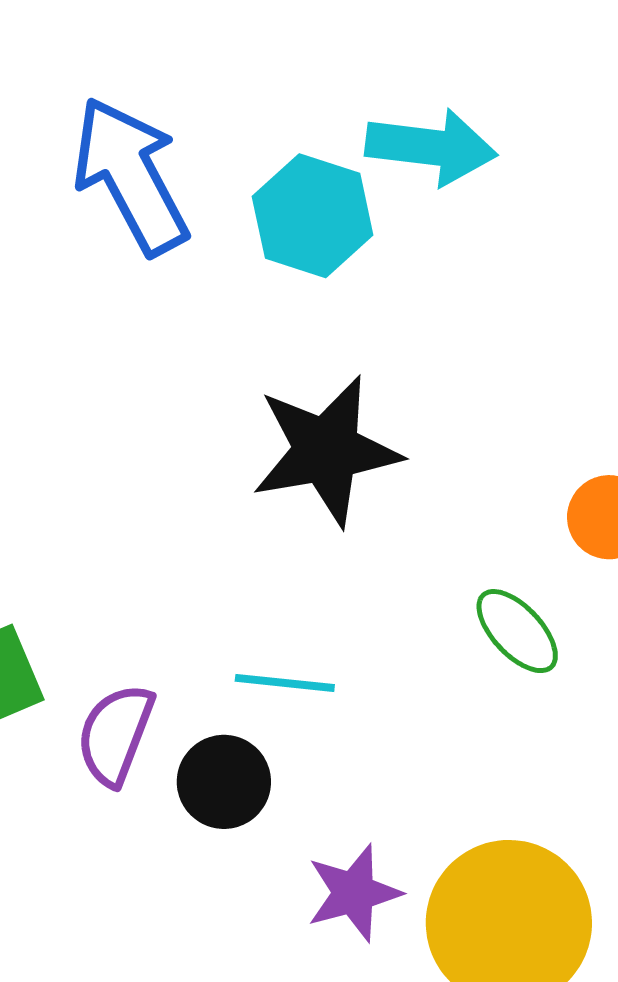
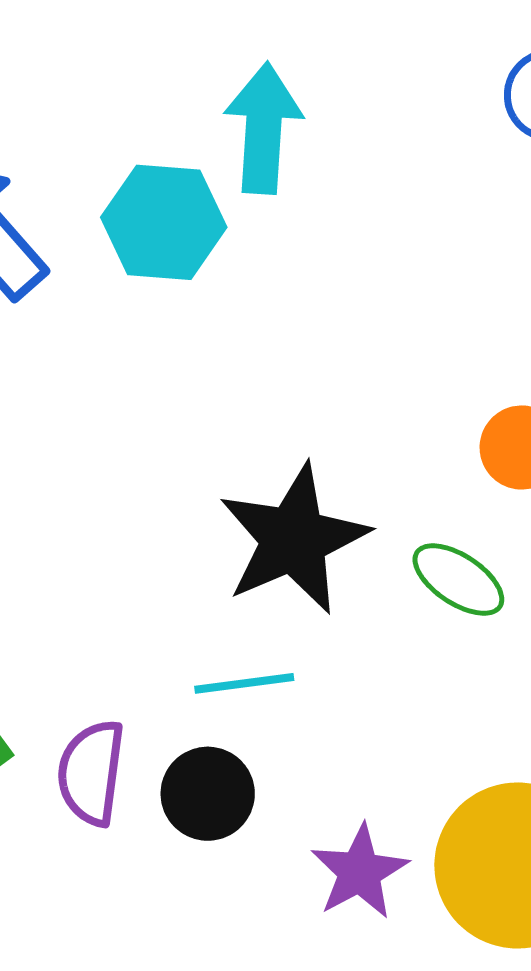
cyan arrow: (431, 147) -> (263, 128), turned -80
black star: (326, 451) -> (294, 539), moved

